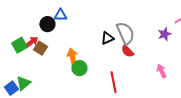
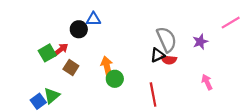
purple star: (164, 34) -> (200, 42), moved
black triangle: (107, 38) -> (158, 55), moved
brown square: (40, 48) -> (71, 68), moved
red semicircle: (127, 51) -> (169, 60), turned -40

